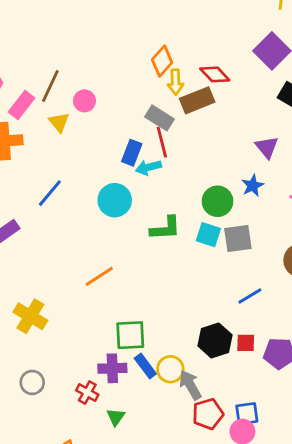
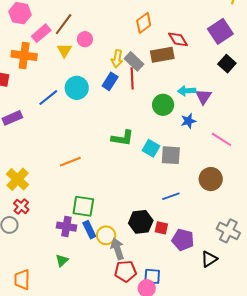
yellow arrow: (175, 82) -> (117, 59), moved
cyan arrow: (149, 167) -> (187, 91), moved
cyan circle: (115, 200) -> (77, 88), moved
green circle: (218, 201) -> (163, 105), moved
red cross: (87, 393) -> (21, 206), moved

